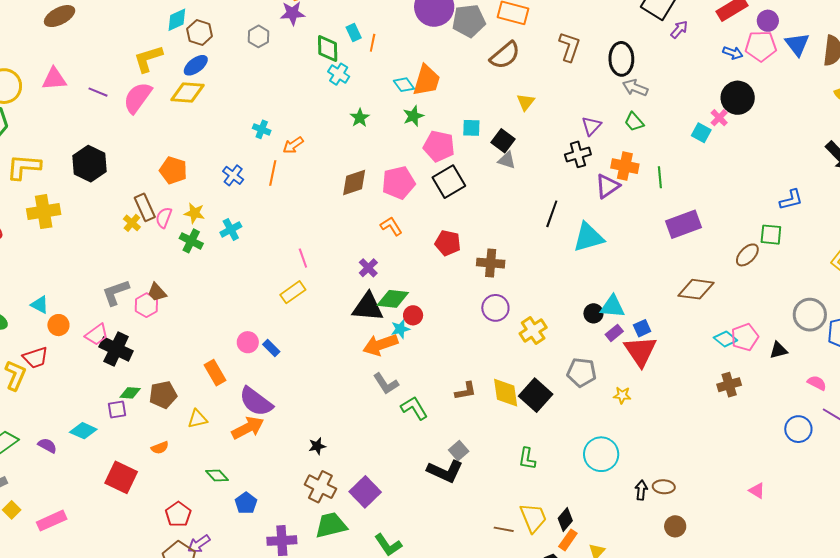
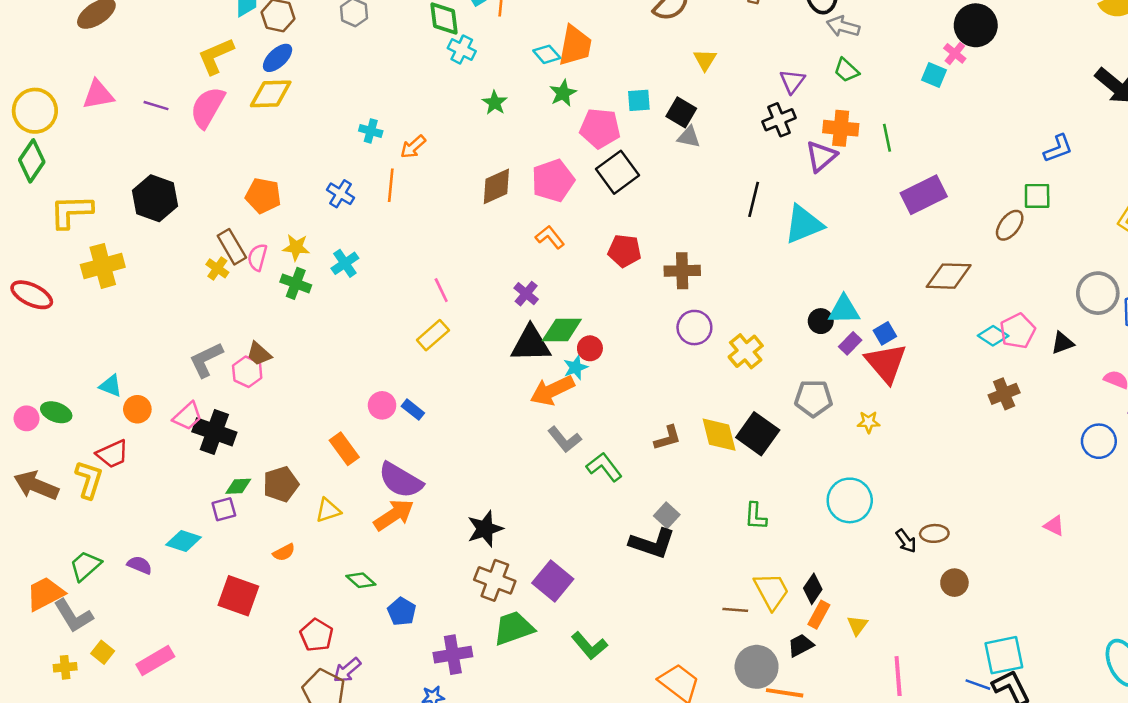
black star: (317, 446) -> (485, 529), size x1.6
black arrow: (641, 490) -> (906, 541), turned 144

